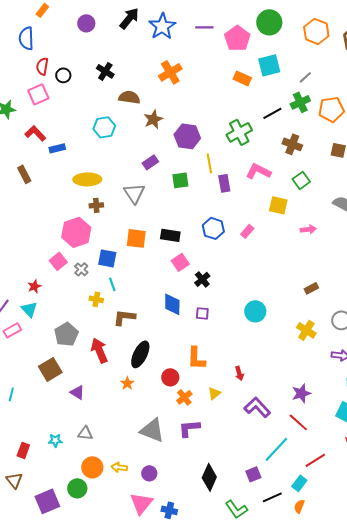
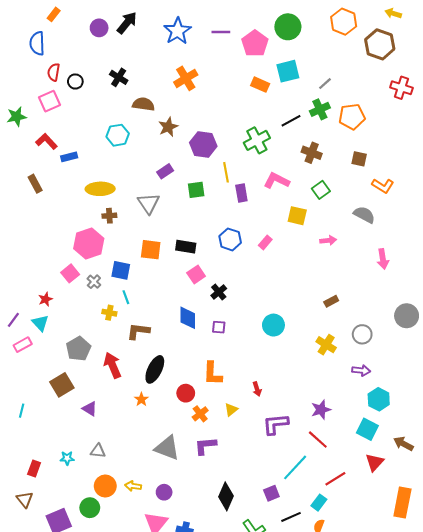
black arrow: (129, 18) -> (127, 23), moved
orange hexagon: (316, 31) -> (344, 22), moved
purple L-shape: (257, 407) -> (276, 424), turned -52

